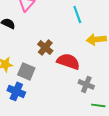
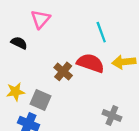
red semicircle: (68, 61) -> (90, 63), moved

